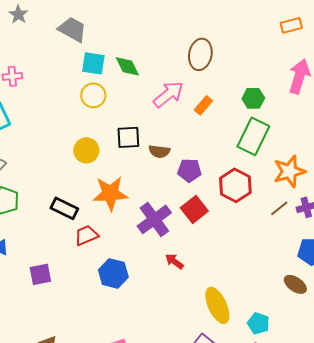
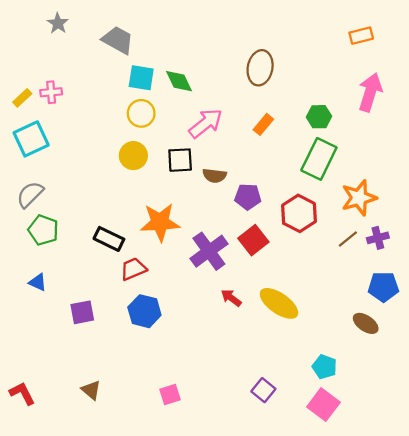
pink arrow: (168, 94) -> (206, 123), moved
yellow circle: (86, 150) -> (133, 156), moved
blue hexagon: (113, 273) -> (144, 311), moved
yellow ellipse: (217, 305) -> (279, 303), moved, turned -30

